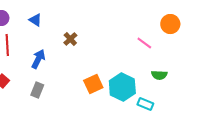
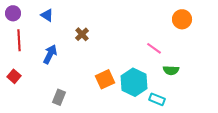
pink line: (144, 43) -> (154, 48), moved
gray rectangle: (37, 90) -> (59, 97), moved

